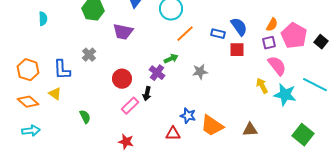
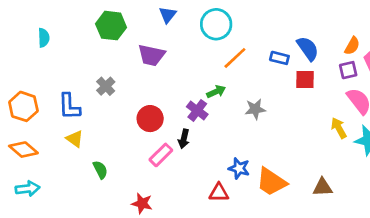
yellow triangle: (55, 94) -> (75, 139), moved
red star: (126, 142) -> (142, 203), moved

